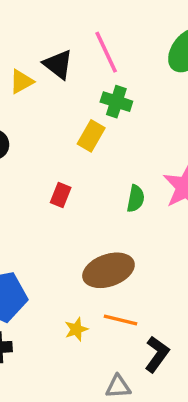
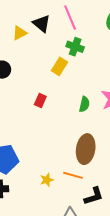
brown ellipse: (108, 270) -> (86, 149), moved, turned -64
black L-shape: (157, 354) -> (94, 196), turned 35

